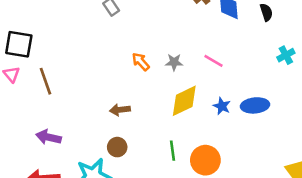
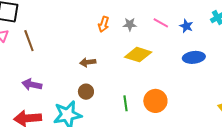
orange arrow: (141, 62) -> (104, 24), turned -119
yellow diamond: (184, 101) -> (138, 55), turned 44
blue star: (222, 106) -> (186, 26), moved
green line: (172, 151) -> (126, 103), moved

